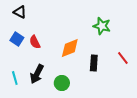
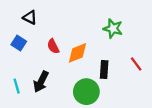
black triangle: (20, 12) -> (30, 17), moved
red semicircle: (35, 42) -> (53, 46), moved
green circle: (62, 83) -> (86, 92), moved, size x1.5

